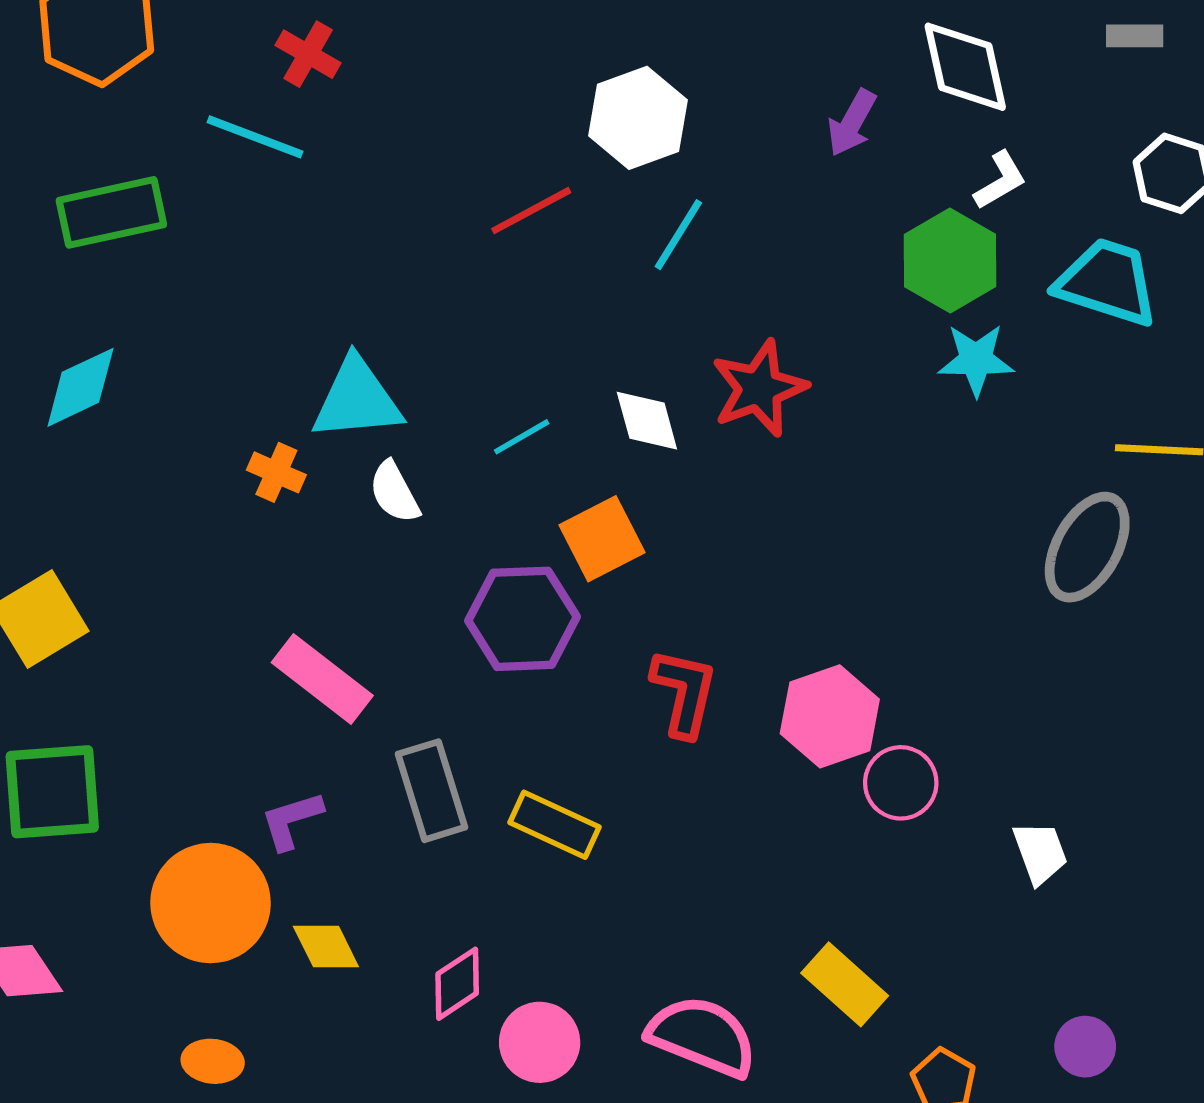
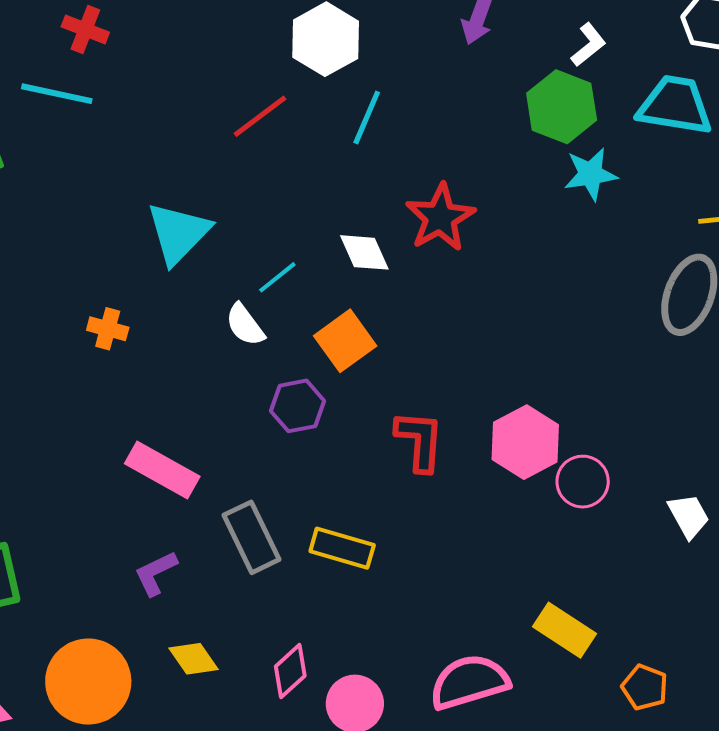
cyan triangle: (357, 399) -> (178, 233), moved, turned -32
white semicircle: (394, 492) -> (245, 325), moved
purple hexagon: (523, 619) -> (297, 406), size x0.7
orange circle: (211, 903) -> (88, 682), moved
pink semicircle: (702, 1036) -> (469, 682), turned -30

